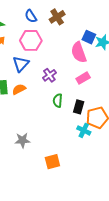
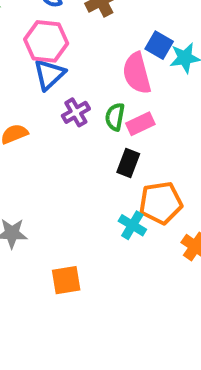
blue triangle: (21, 64) -> (49, 74), moved
green semicircle: (58, 100) -> (115, 117), moved
black rectangle: (79, 107) -> (128, 163), moved

